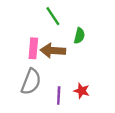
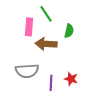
pink rectangle: (33, 48) -> (29, 27), moved
gray semicircle: (31, 82) -> (27, 71), turned 65

